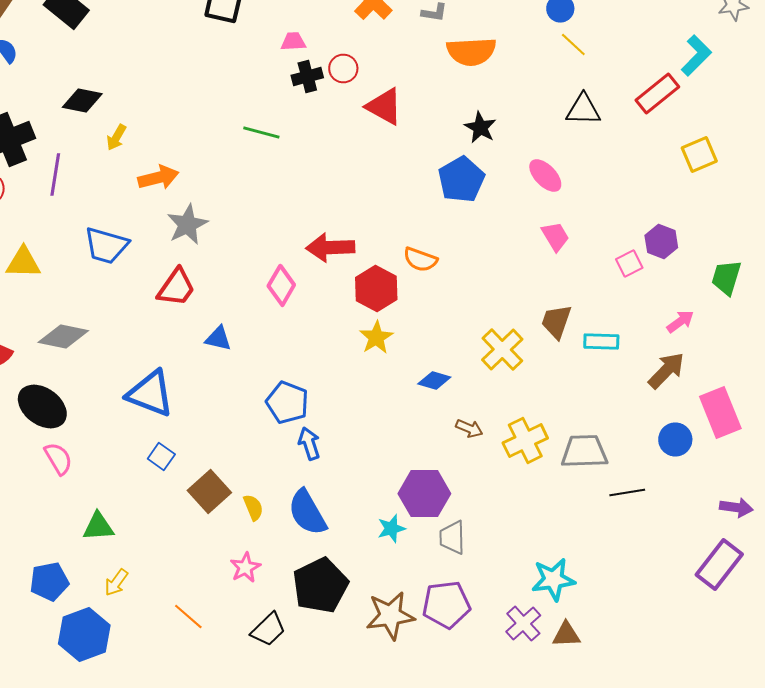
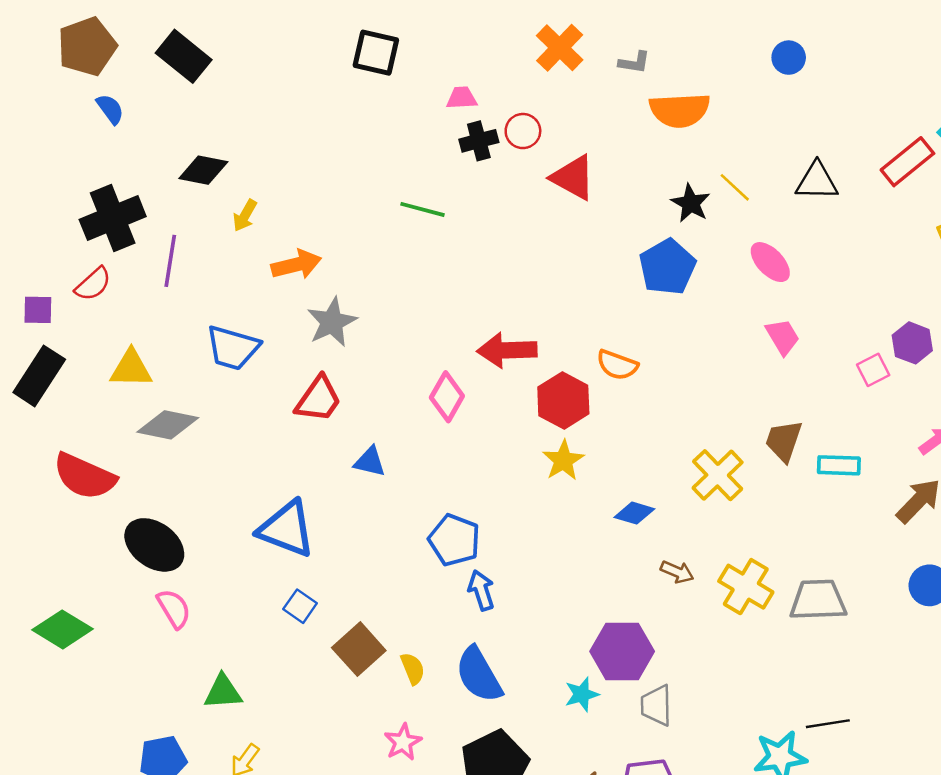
yellow line: (573, 44) -> (735, 187), moved
gray diamond: (63, 336) -> (168, 425), moved
yellow cross: (525, 440) -> (746, 587), turned -33
black line: (627, 492) -> (828, 724), moved

